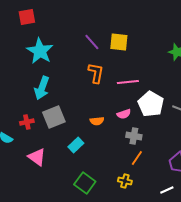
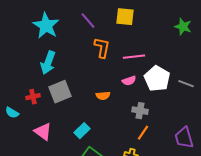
purple line: (92, 42) -> (88, 21), moved
pink semicircle: (124, 114) -> (129, 81), moved
cyan rectangle: (76, 145) -> (82, 131), moved

